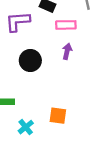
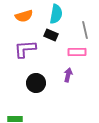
pink rectangle: (66, 25) -> (77, 52), moved

